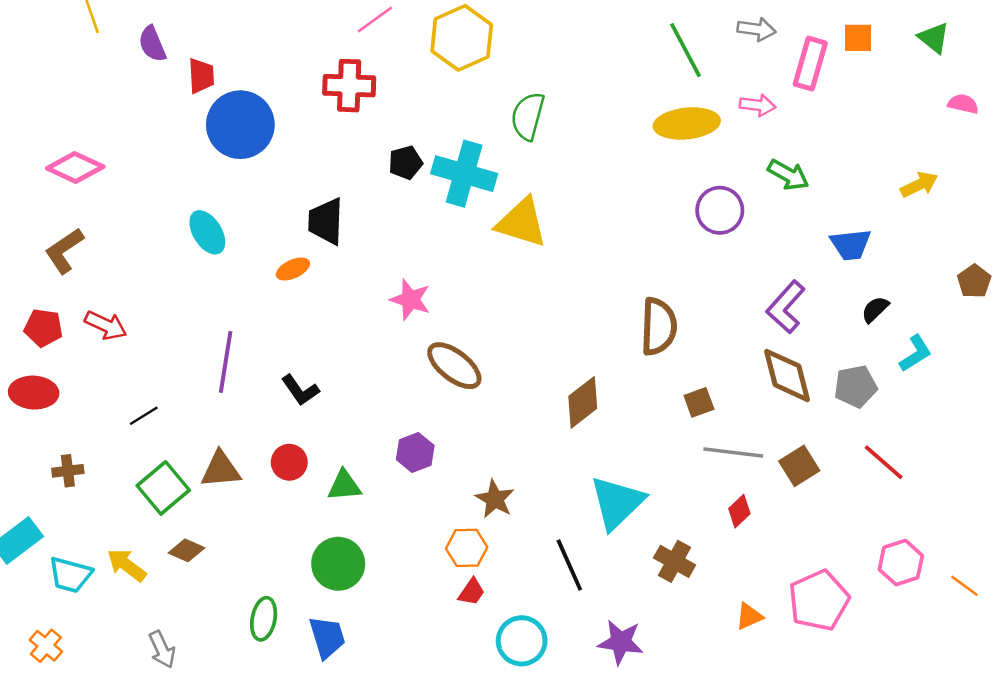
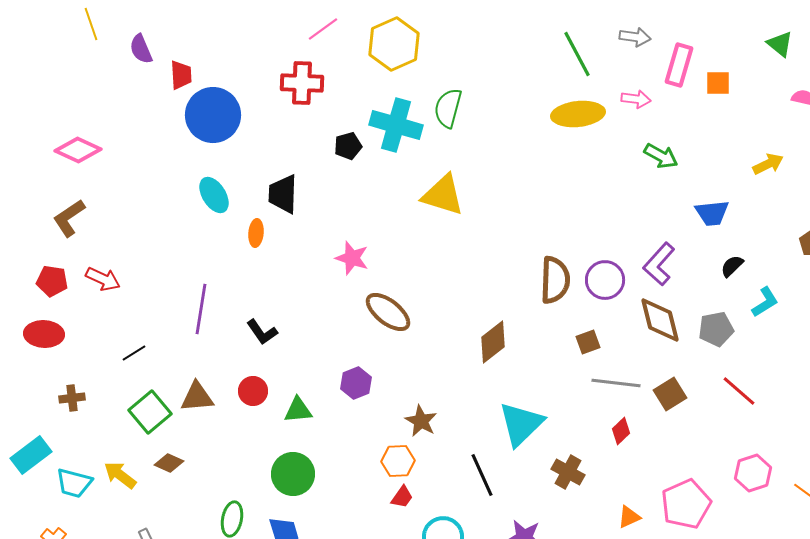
orange square: (858, 38) -> (718, 83), moved
cyan cross: (464, 174) -> (396, 125), moved
purple circle: (720, 210) -> (605, 280), moved
cyan ellipse: (207, 232) -> (214, 195), moved
orange ellipse: (293, 269) -> (256, 233), turned -60

